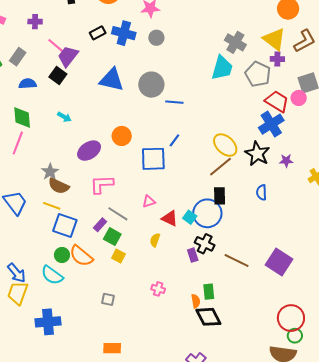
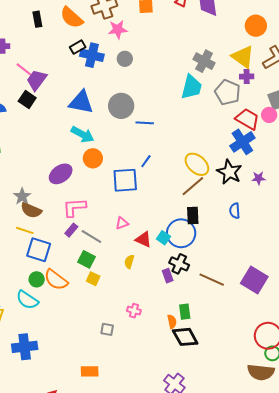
black rectangle: (98, 33) -> (78, 47), moved
cyan arrow: (64, 117) -> (83, 134), moved, size x1.6
purple rectangle: (100, 225) -> (71, 230), moved
gray square: (108, 299) -> (107, 329), moved

